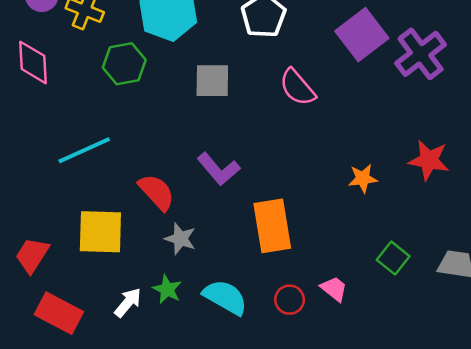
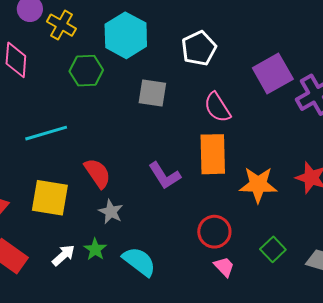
purple L-shape: (219, 169) -> (165, 176), moved
orange star: (363, 178) -> (258, 185), size x1.6
orange rectangle: (272, 226) -> (213, 154), moved
red circle: (290, 300) -> (214, 232), moved, size x1.4

